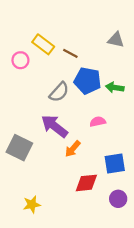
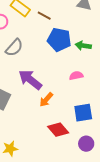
gray semicircle: (59, 92) -> (14, 48), moved
pink semicircle: (98, 122) -> (76, 76), moved
red diamond: (86, 183) -> (58, 130), turned 55

